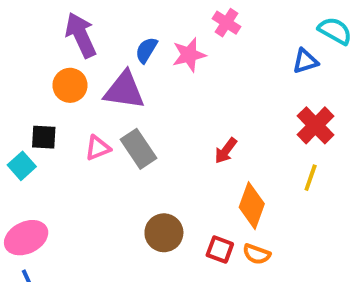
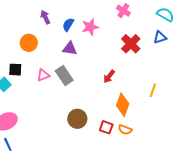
pink cross: (227, 23) -> (123, 11), moved
purple arrow: (81, 35) -> (45, 17), moved, size x0.6
blue triangle: (305, 61) -> (160, 37), moved
purple triangle: (124, 90) -> (70, 49), moved, size x0.7
red cross: (316, 125) -> (131, 44), moved

